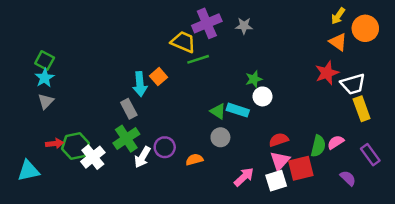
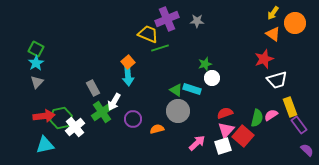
cyan arrow: (140, 84) -> (128, 76), moved
white trapezoid: (353, 84) -> (277, 80), moved
gray rectangle: (129, 109) -> (93, 88), moved
yellow rectangle: (362, 109) -> (290, 107), moved
gray circle: (220, 137) -> (178, 111), size x1.5
red arrow: (54, 143) -> (44, 116), size x1.5
white arrow: (142, 157) -> (114, 102), moved
red square: (301, 168) -> (243, 136), turned -35
cyan triangle: (28, 171) -> (45, 145), moved
purple semicircle: (348, 178) -> (307, 150), moved

